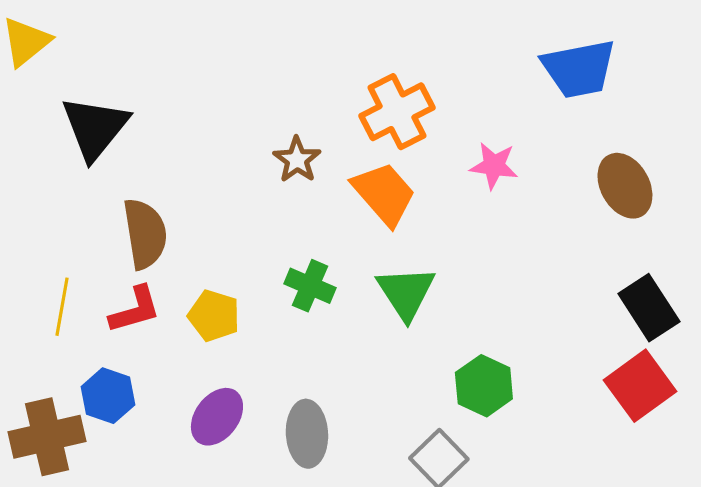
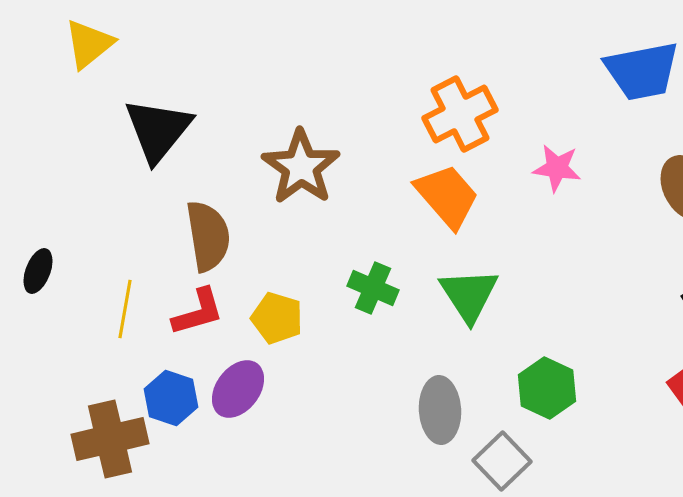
brown star: (297, 160) -> (301, 167), moved, size x1.6
purple ellipse: (217, 417) -> (238, 389), moved
gray ellipse: (307, 434) -> (440, 410), moved

